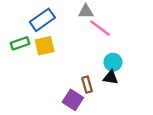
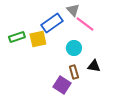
gray triangle: (86, 12) -> (73, 10), turned 48
blue rectangle: (42, 20) -> (52, 23), moved
cyan circle: (113, 62) -> (74, 48), moved

